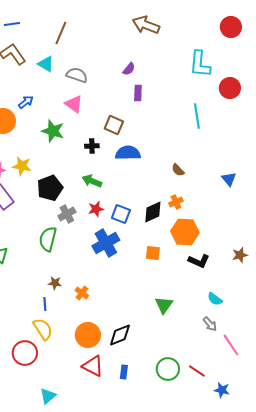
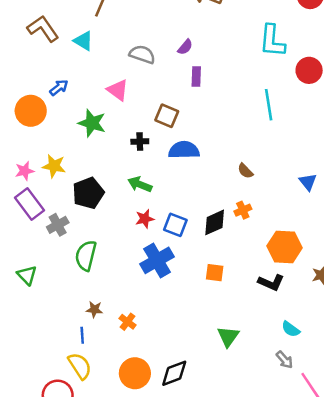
gray semicircle: (77, 75) -> (142, 54), moved
gray cross: (67, 214) -> (58, 225), moved
orange hexagon: (185, 232) -> (285, 247), moved

